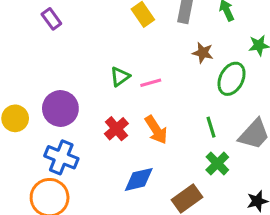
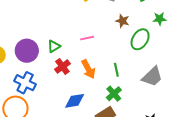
green triangle: (120, 77) -> (54, 46), moved
green line: (211, 127) -> (116, 70), moved
green cross: (217, 163) -> (114, 94), moved

